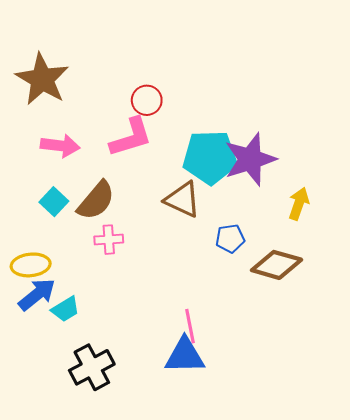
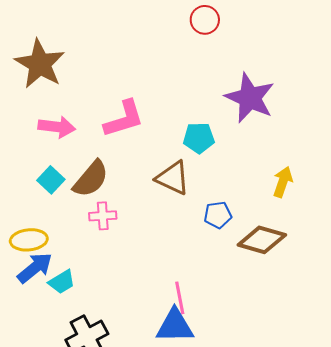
red circle: (147, 100) -> (205, 20), moved
cyan pentagon: (210, 157) -> (199, 138), size x0.6
purple star: (250, 159) -> (250, 98), moved, turned -30

